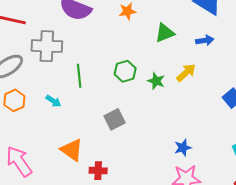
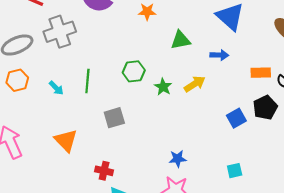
gray cross: (47, 46) -> (60, 32), turned -32
green line: (79, 76) -> (87, 81), moved
red cross: (98, 171) -> (104, 171), moved

